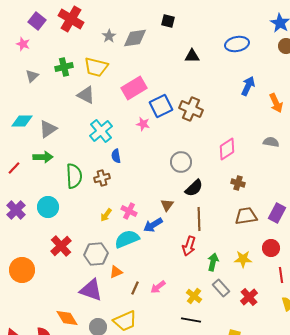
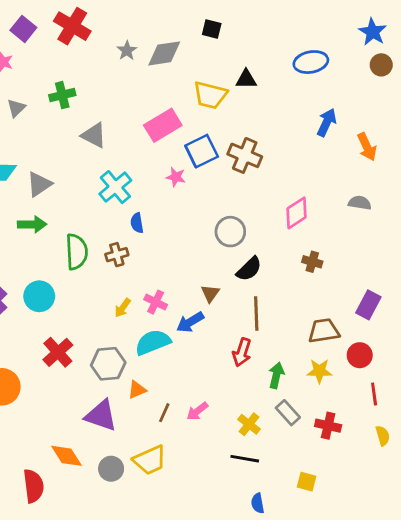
yellow trapezoid: (96, 67) -> (210, 95), moved
brown trapezoid: (246, 216) -> (324, 331), moved
red cross: (249, 297) -> (328, 426), turned -36

